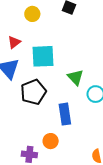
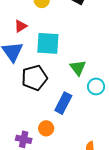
blue rectangle: (65, 114) -> (63, 103), turned 30

